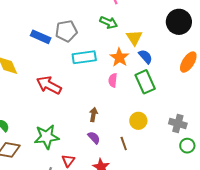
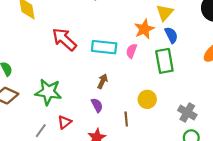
cyan rectangle: (84, 57) -> (104, 47), moved

